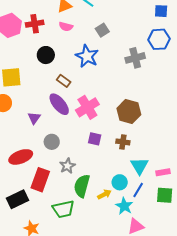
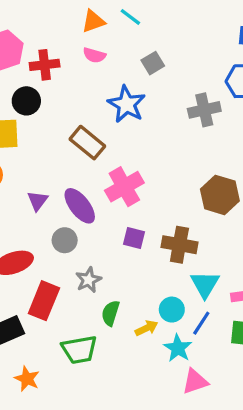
red cross: (35, 24) -> (45, 65), moved
black circle: (46, 55) -> (26, 101), moved
brown rectangle: (64, 81) -> (87, 143), size x1.5
purple ellipse: (59, 104) -> (80, 206), moved
brown hexagon: (129, 111) -> (220, 195), moved
brown cross: (123, 142) -> (179, 245), size x1.5
green semicircle: (82, 186) -> (111, 313), size x0.7

